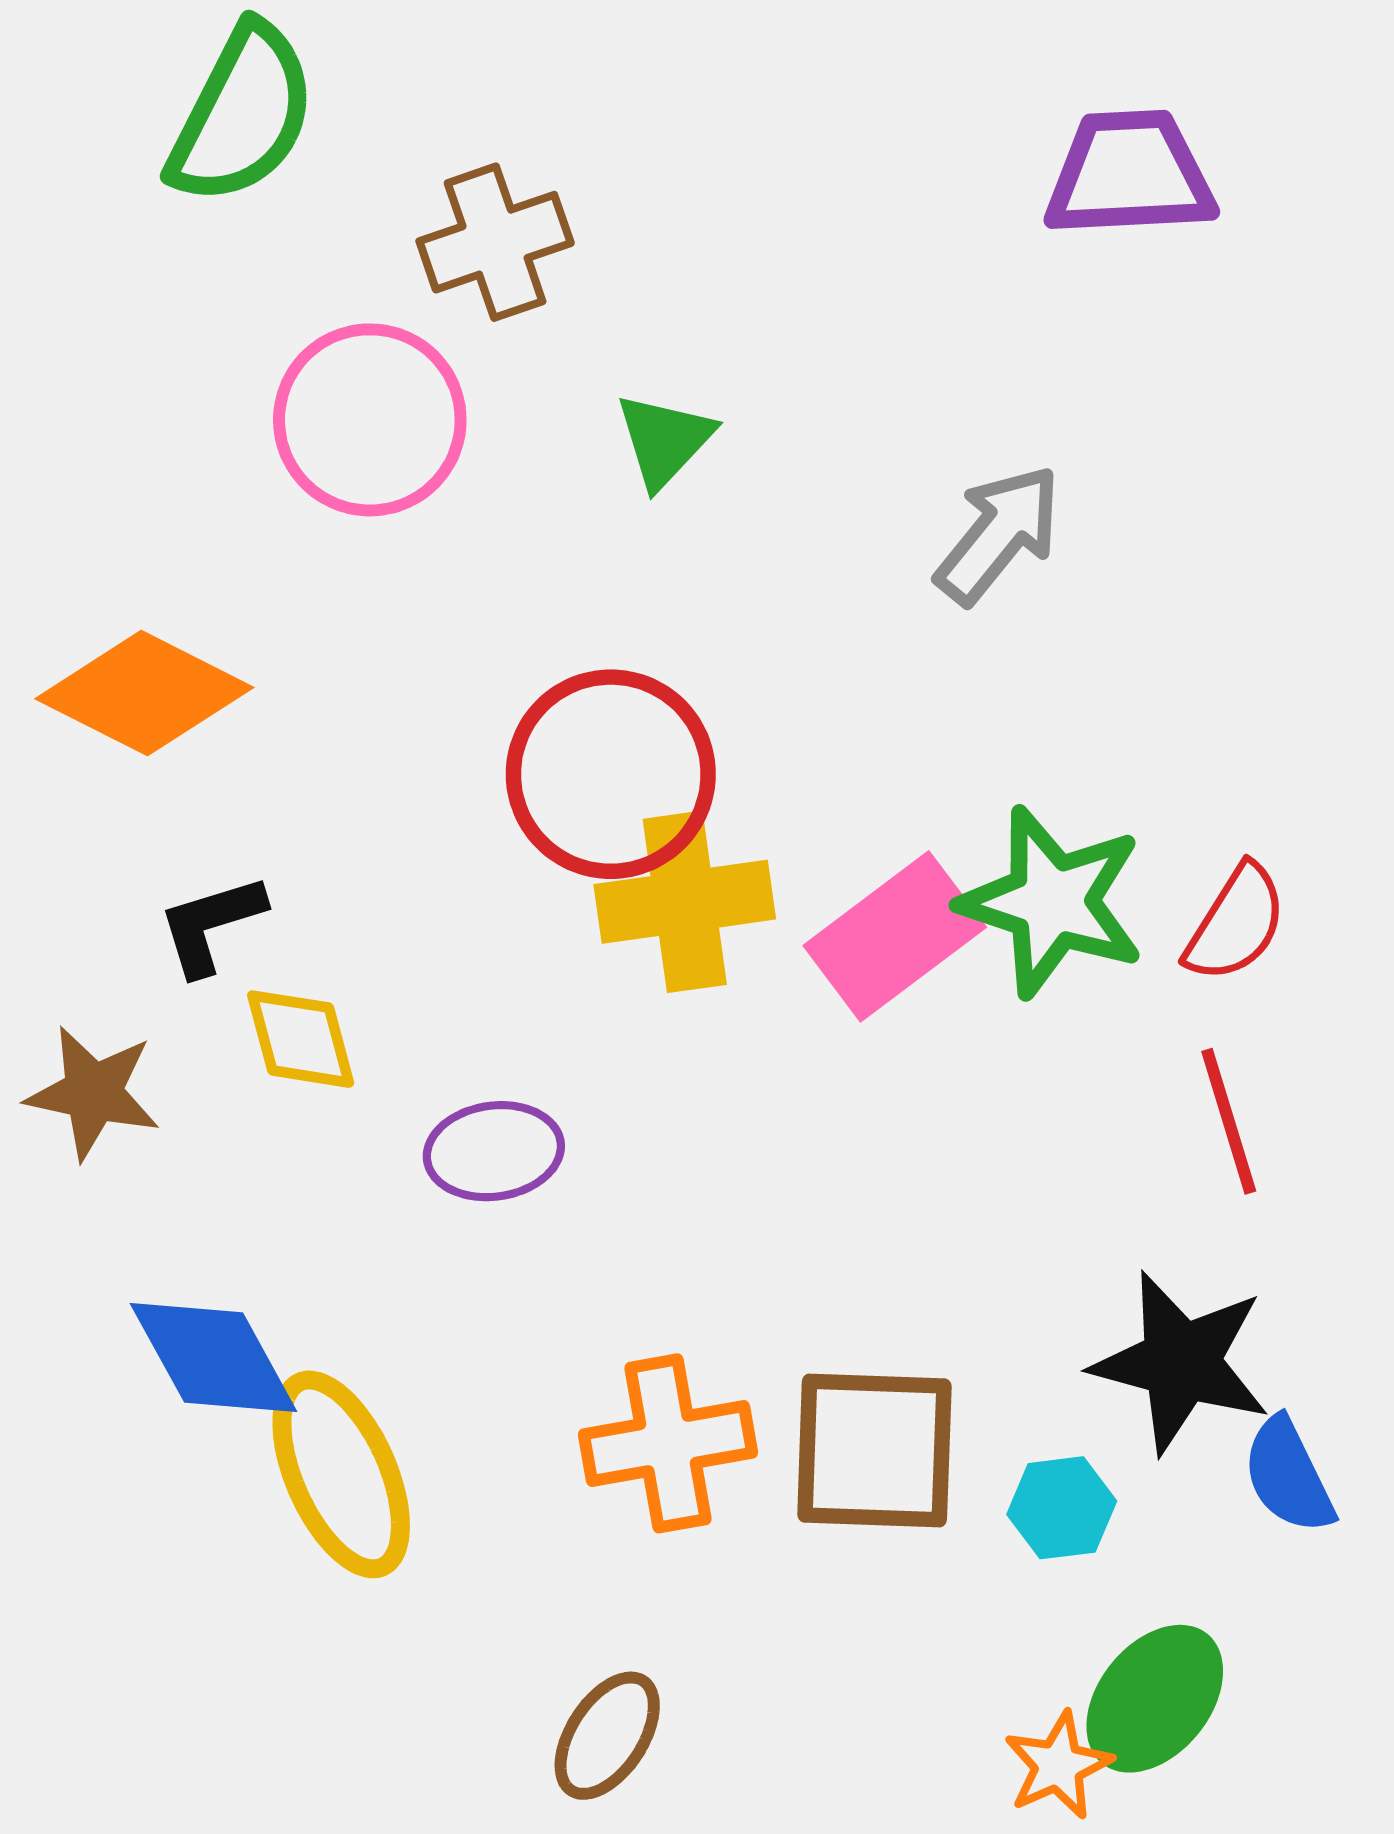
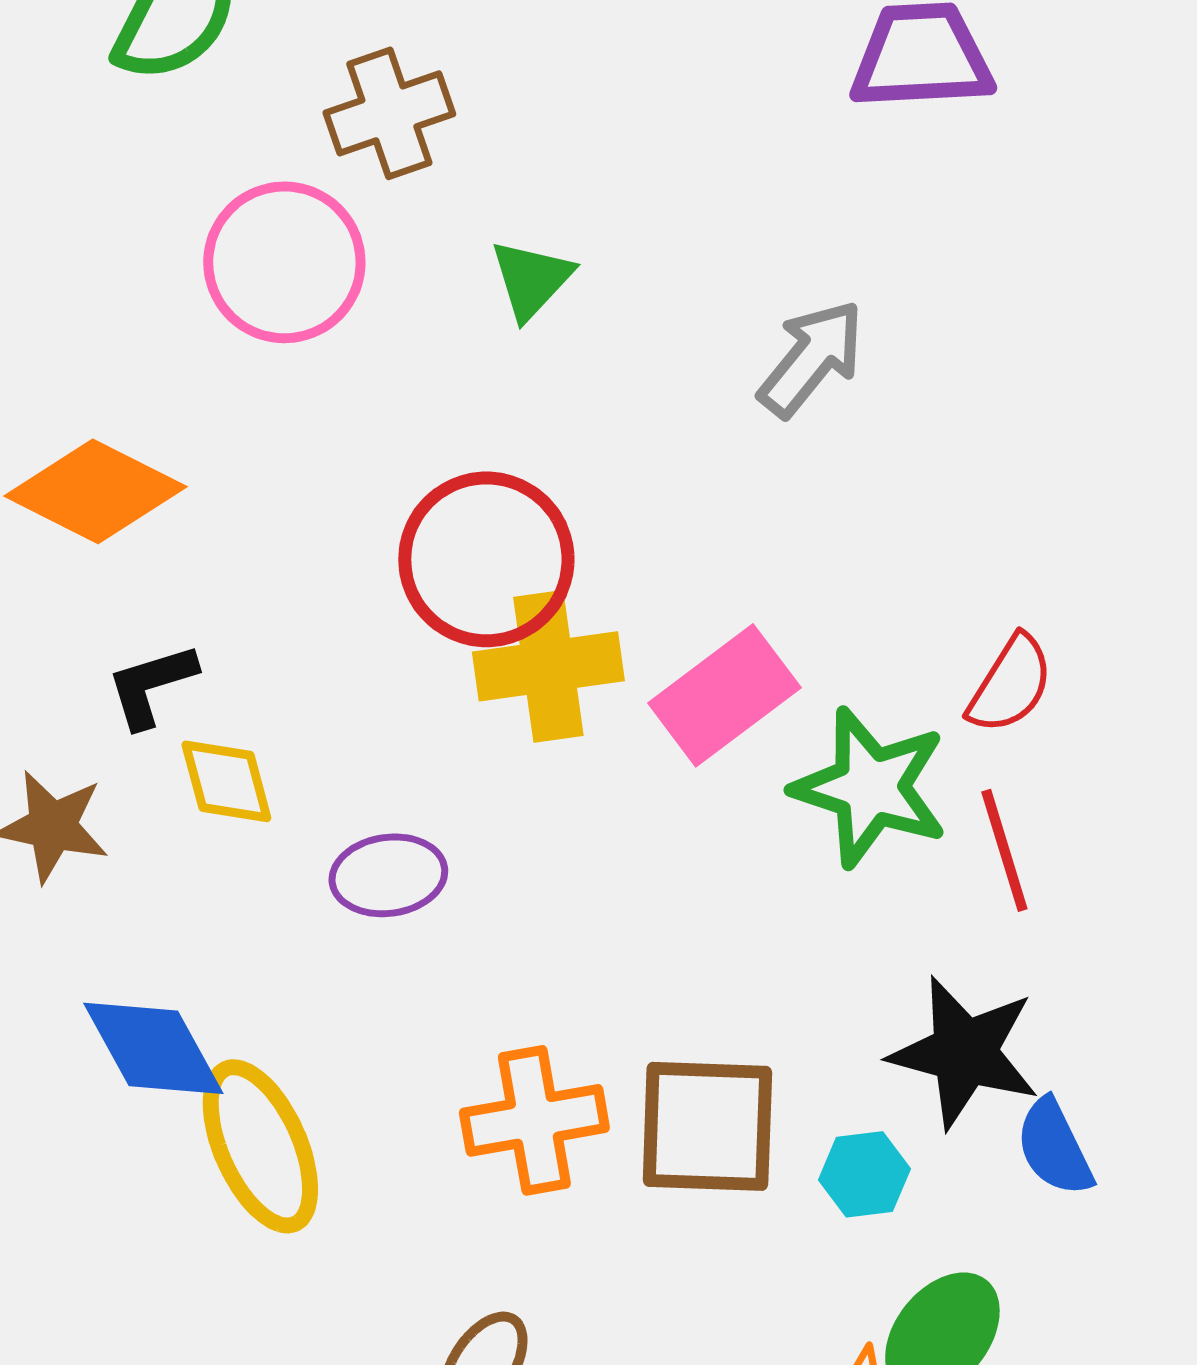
green star: (1052, 902) -> (870, 787), moved

